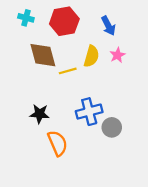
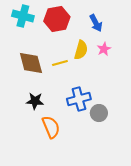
cyan cross: (26, 18) -> (23, 16), size x1.5
brown diamond: (43, 55) -> (31, 63), moved

